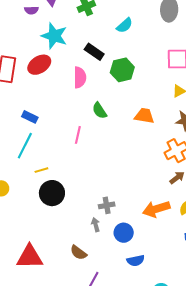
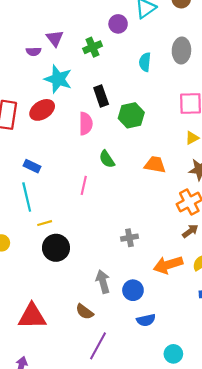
cyan semicircle: (125, 25) -> (145, 62), moved, turned 138
black rectangle: (94, 52) -> (101, 96), turned 36
cyan line: (25, 146) -> (27, 197), turned -40
gray cross: (107, 205) -> (129, 238), moved
gray arrow: (96, 225) -> (103, 282), size x1.5

